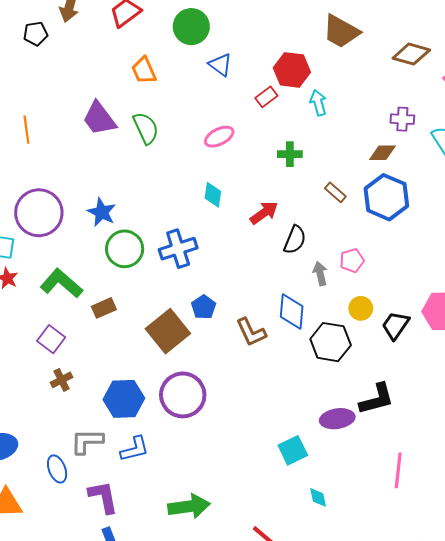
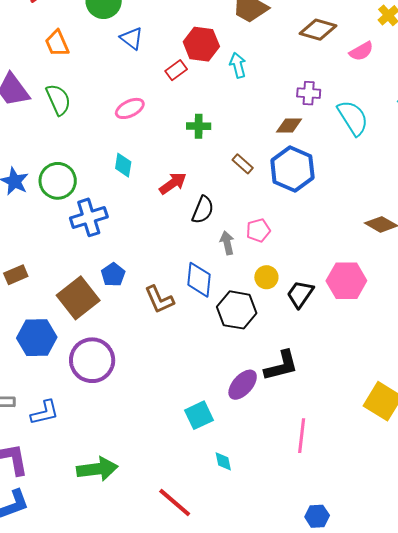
cyan arrow: (318, 103) -> (238, 65), moved
green circle: (125, 249) -> (58, 181), moved
blue hexagon: (124, 399) -> (37, 338), moved
purple ellipse: (337, 419) -> (243, 385), turned -40

